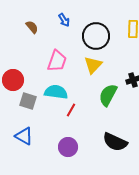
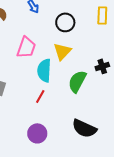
black circle: (96, 36) -> (65, 22), size x0.7
cyan semicircle: (56, 92) -> (44, 70), moved, turned -95

